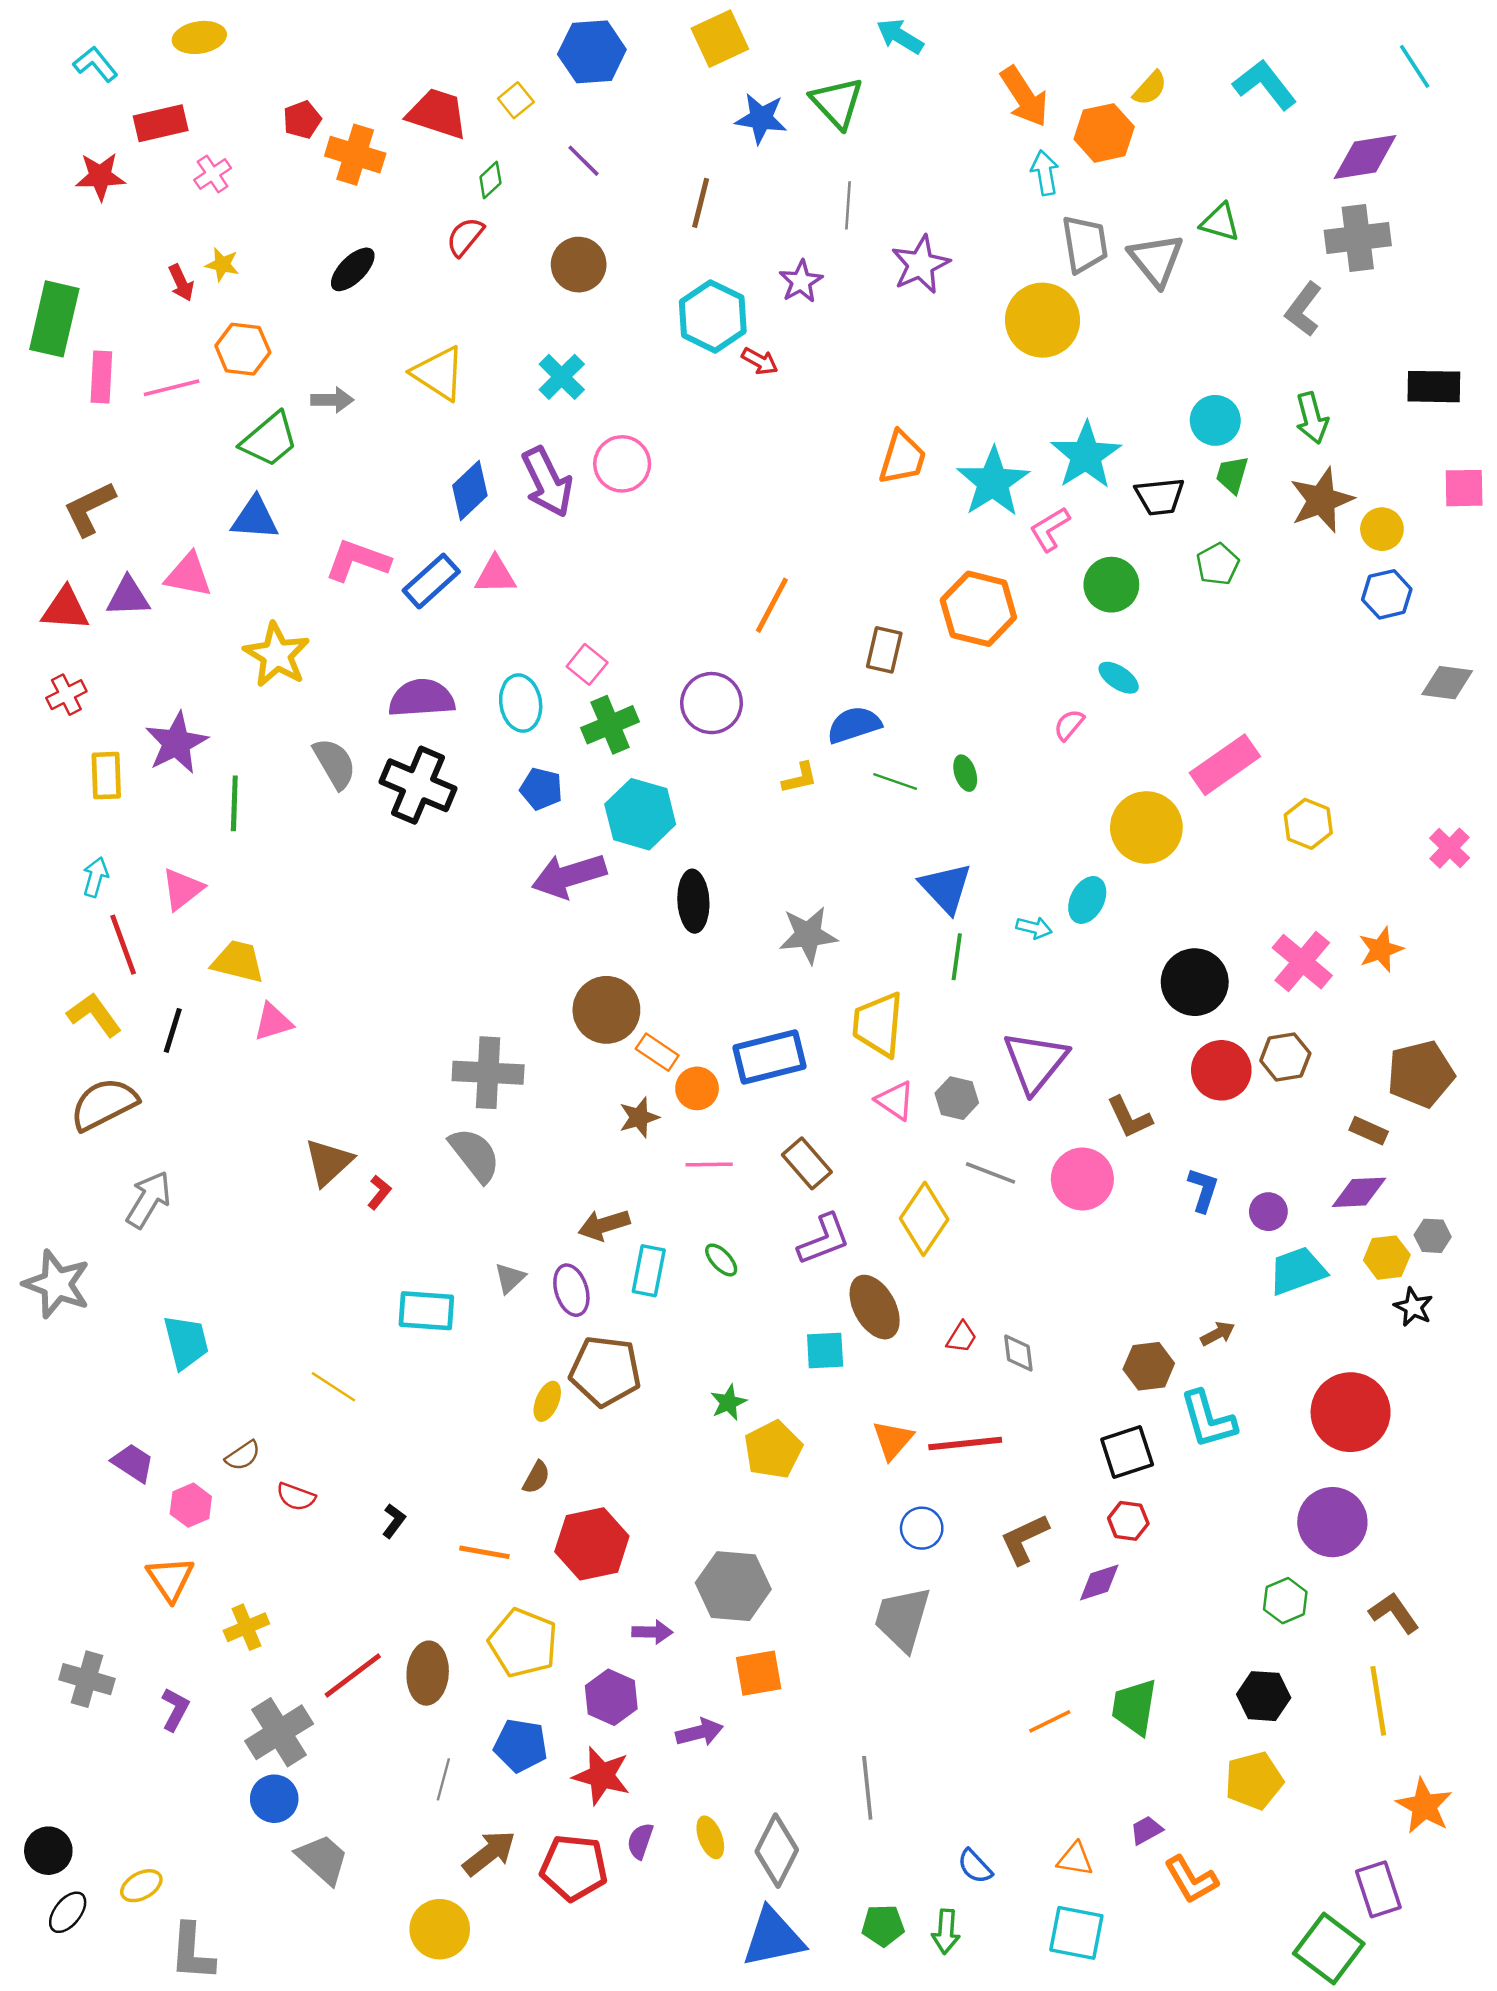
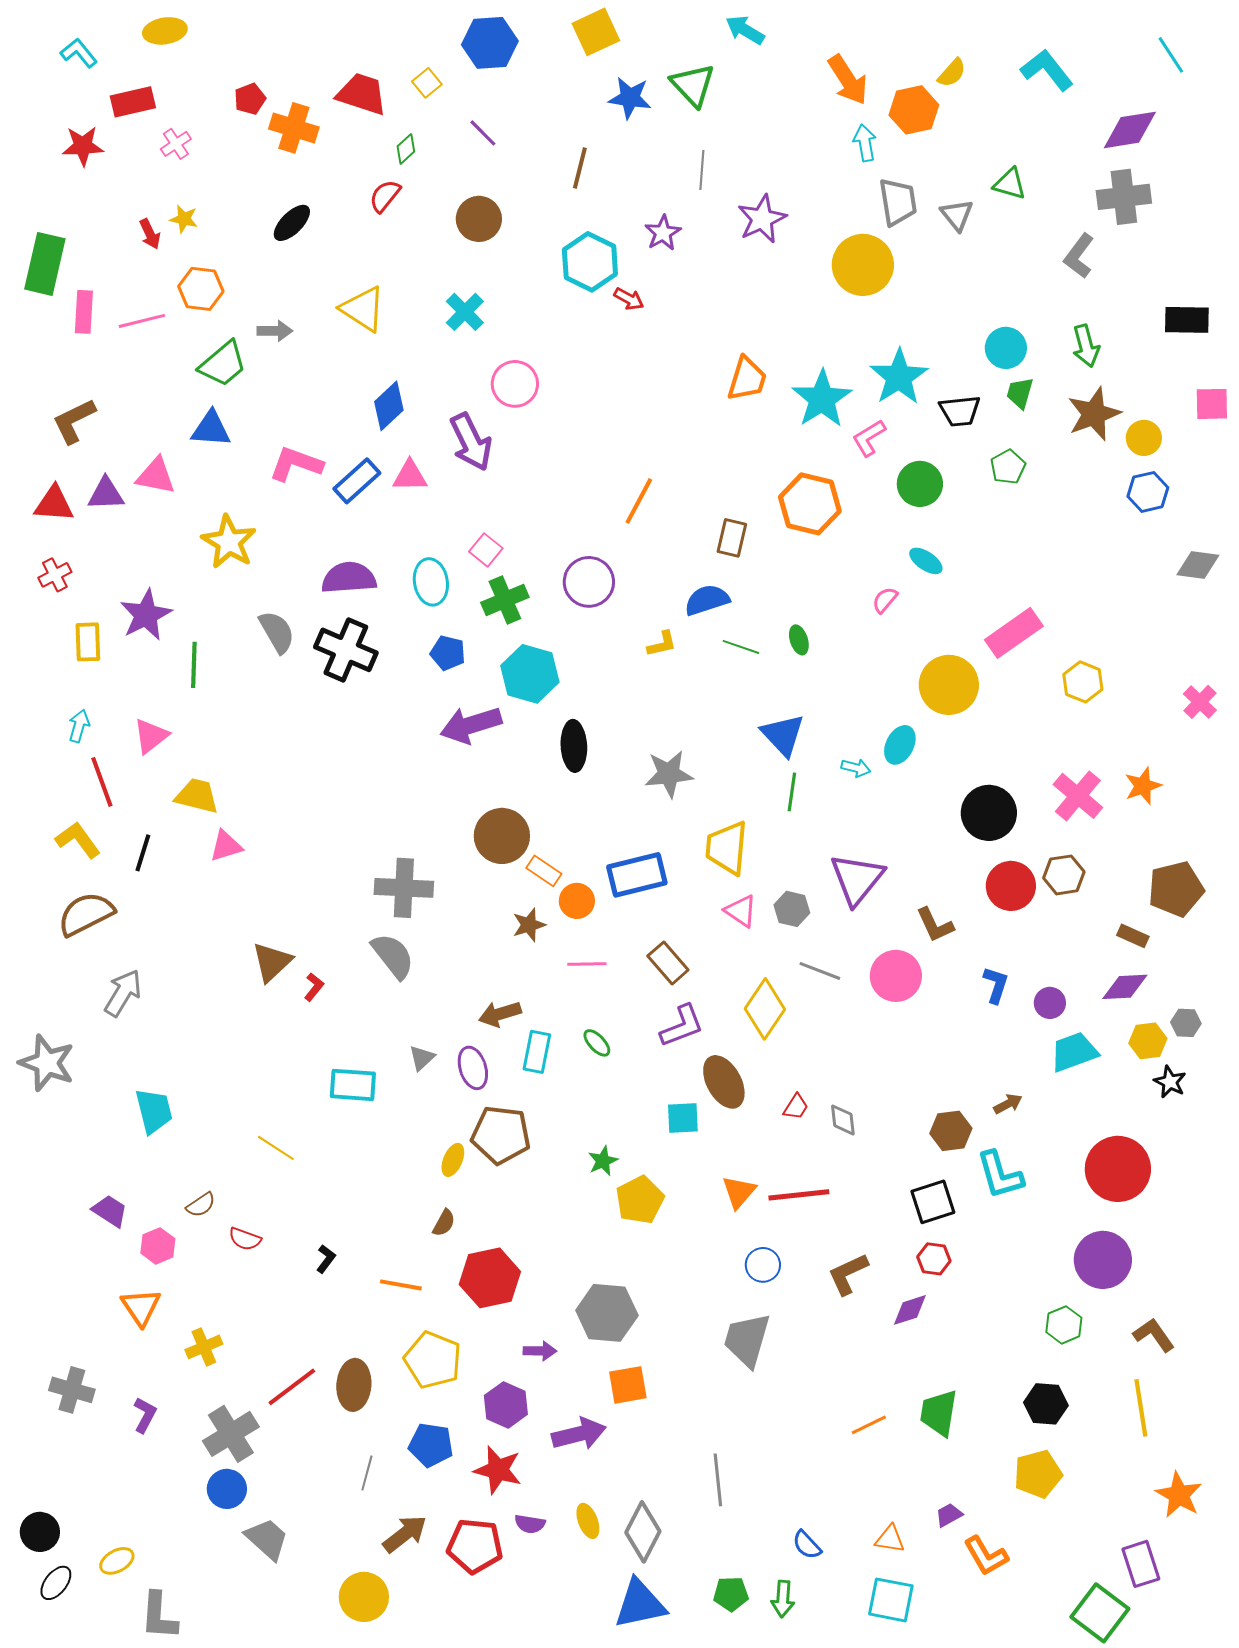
gray triangle: (1156, 260) -> (957, 215), size x0.7
purple arrow: (547, 482) -> (471, 442), moved
purple arrow: (699, 1732) -> (579, 1434), size x1.4
purple semicircle: (640, 1841) -> (530, 1524), turned -100

